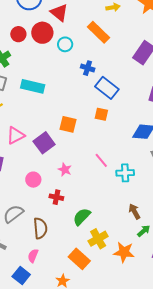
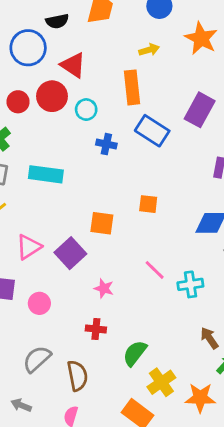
orange rectangle: (98, 32) -> (132, 87), turned 45
blue cross: (88, 68) -> (106, 144), moved
blue rectangle: (107, 88) -> (152, 131), moved
pink circle: (33, 180) -> (39, 303), moved

